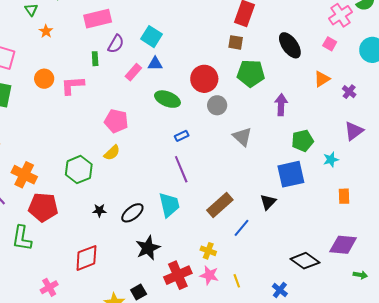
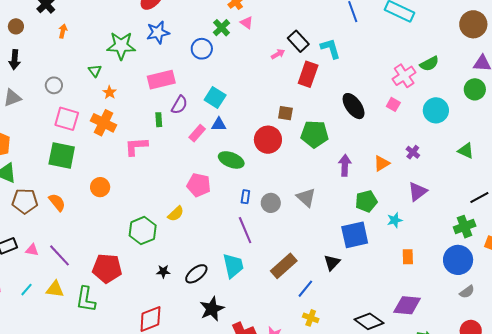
brown square: (236, 42) -> (285, 113), moved
orange circle: (44, 79) -> (100, 187), moved
orange triangle: (322, 79) -> (382, 163), moved
gray circle: (217, 105) -> (271, 203), moved
pink pentagon: (116, 121) -> (199, 185), moved
blue rectangle: (182, 136) -> (245, 197), turned -56
orange cross: (24, 175) -> (104, 123), moved
yellow cross: (208, 251) -> (311, 318), moved

